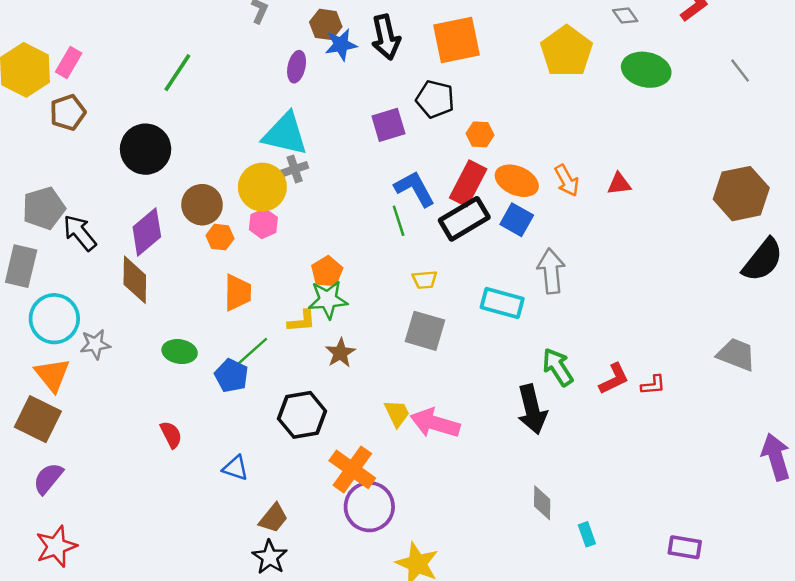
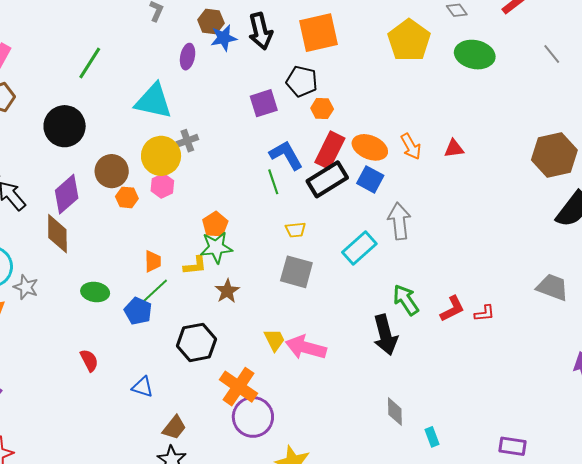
cyan triangle: (285, 134) -> (154, 101), moved
orange hexagon: (480, 134) -> (322, 109), moved
orange trapezoid: (237, 293) -> (153, 261), moved, size x0.7
cyan rectangle: (502, 303) -> (359, 248), turned -56
gray star: (95, 344) -> (26, 287), turned 30

